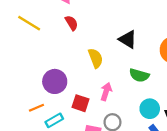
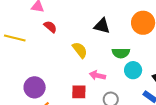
purple circle: (55, 81) -> (35, 87), moved
pink arrow: (106, 92) -> (97, 75), turned -77
cyan circle: (150, 109) -> (133, 70), moved

